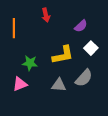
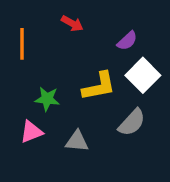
red arrow: (46, 15) -> (72, 23), turned -48
white square: (91, 48) -> (143, 75), size x1.5
gray triangle: (59, 85) -> (77, 141), moved

